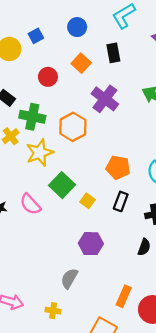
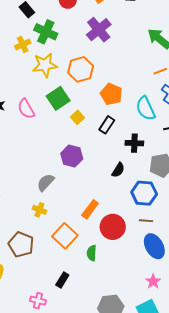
purple cross: (105, 99) -> (99, 30), moved
orange hexagon: (73, 127) -> (81, 69), moved
yellow cross: (53, 311) -> (39, 210), moved

